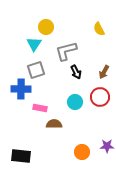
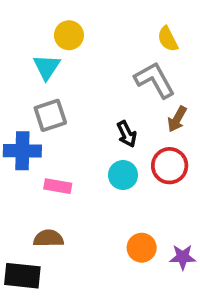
gray L-shape: (66, 51) -> (155, 80), moved, turned 75
black arrow: (76, 72) -> (127, 134), moved
brown semicircle: (54, 124) -> (48, 238), moved
orange circle: (82, 152) -> (142, 248), moved

